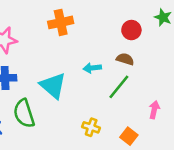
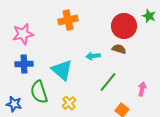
red circle: (131, 30) -> (124, 26), size x1.6
green line: (119, 87) -> (108, 82), moved
yellow cross: (91, 127) -> (69, 103), moved, turned 32

